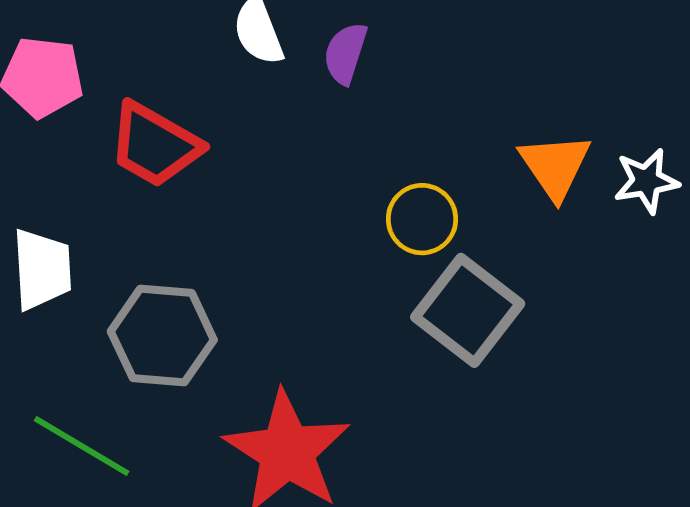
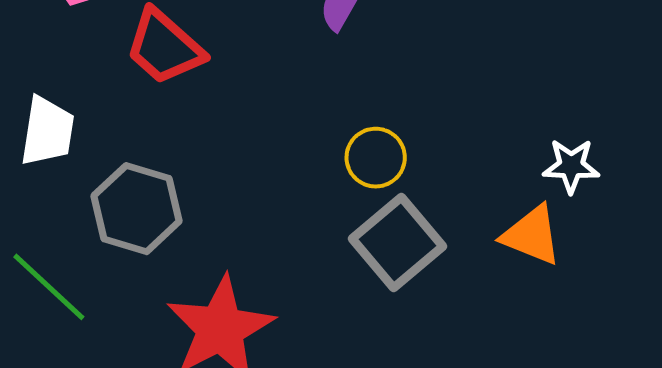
orange triangle: (555, 166) -> (532, 235), moved, turned -46

